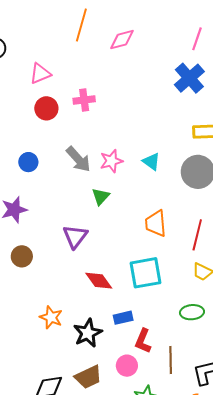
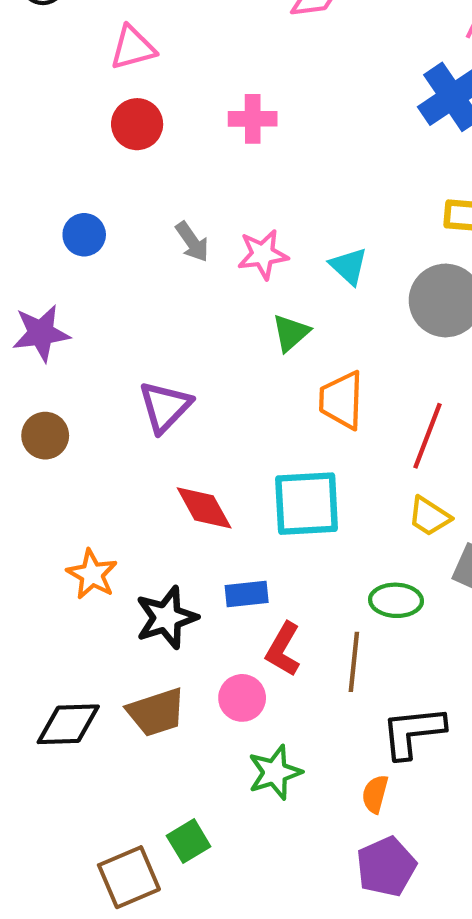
pink cross: (84, 100) -> (253, 119), moved
gray arrow: (78, 159) -> (192, 242), size x0.7
green triangle: (101, 196) -> (291, 333), moved
brown line: (171, 360) -> (354, 662), moved

